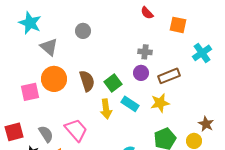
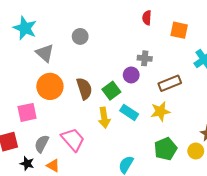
red semicircle: (147, 13) -> (147, 18), turned 48
purple circle: (141, 73) -> (131, 75), moved
pink square: (30, 92) -> (27, 112), moved
gray semicircle: (46, 134) -> (42, 144), turned -120

